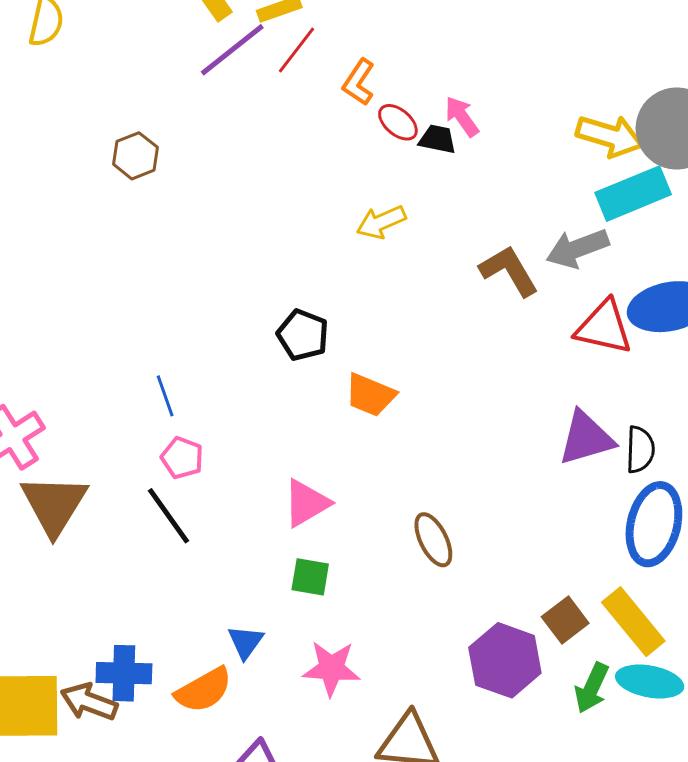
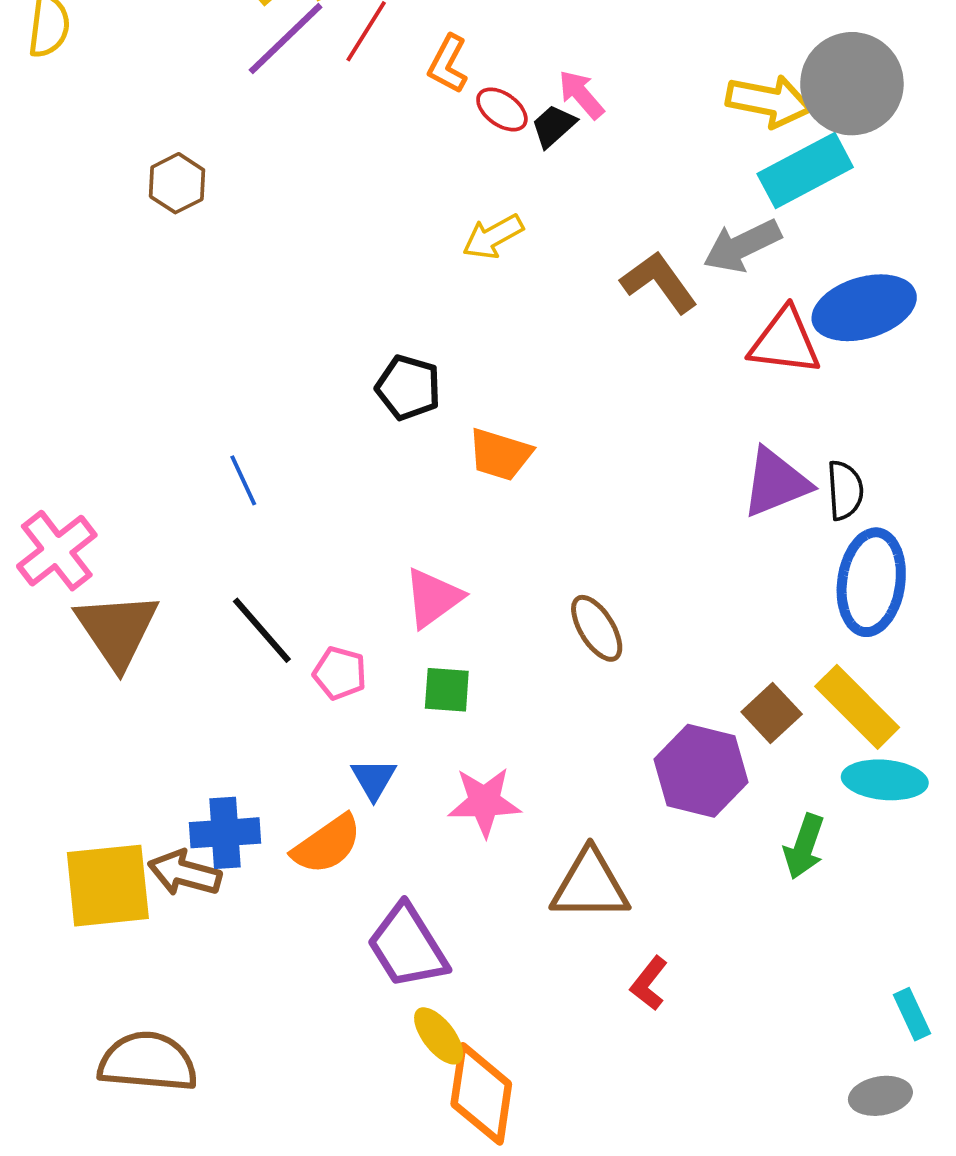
black trapezoid: (437, 139) -> (554, 126), turned -48
pink pentagon: (182, 458) -> (340, 673), moved
green arrow: (592, 688) -> (804, 846), moved

